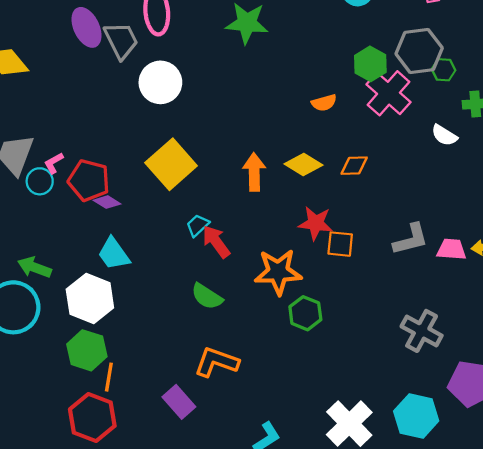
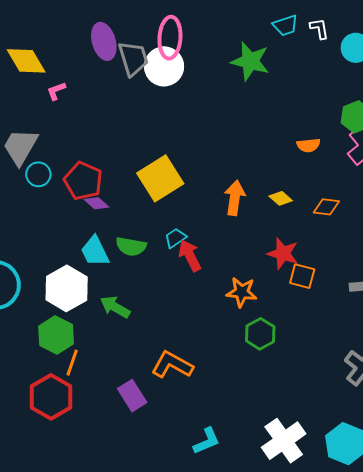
white circle: (160, 82) -> (164, 66), moved
pink L-shape: (54, 163) -> (56, 91), moved
yellow diamond: (304, 165) -> (281, 198), size x0.7
green arrow: (34, 267) -> (115, 307), moved
orange star: (278, 272) -> (242, 292), size x0.7
green semicircle: (207, 296) -> (131, 246), moved, turned -32

